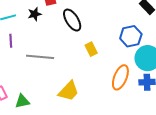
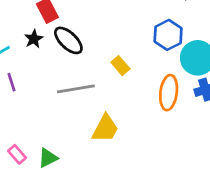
black ellipse: (72, 20) -> (68, 40), moved
gray line: (40, 57) -> (76, 89), moved

